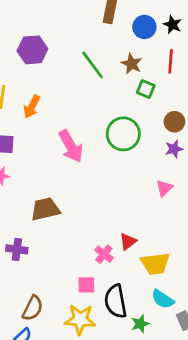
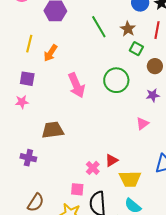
brown circle: (174, 122) -> (155, 66), moved

